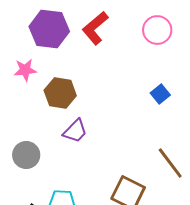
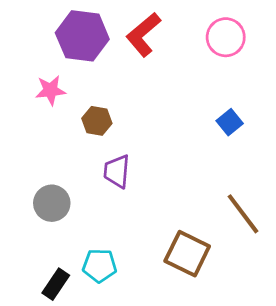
brown hexagon: (60, 93) -> (97, 121), size x0.7
purple trapezoid: (75, 131) -> (117, 171), turned 140

